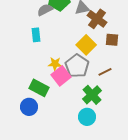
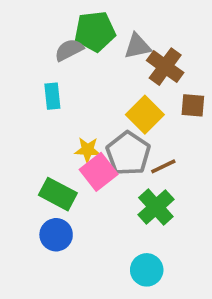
brown line: (105, 72) -> (163, 166), moved
blue circle: (29, 107) -> (56, 235), moved
cyan circle: (87, 117) -> (147, 270), moved

